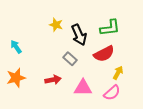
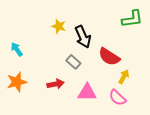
green L-shape: (110, 28) -> (132, 19), moved
red semicircle: (104, 54) -> (109, 57), turned 60
pink semicircle: (112, 93) -> (118, 98), turned 84

